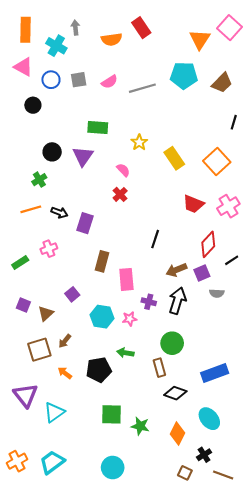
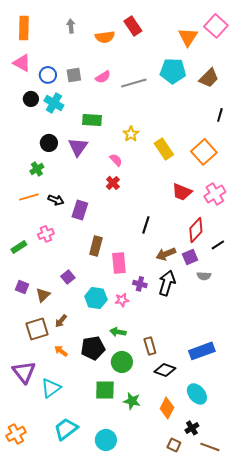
cyan cross: (56, 46) -> (54, 103), moved
green circle: (172, 343) -> (122, 362), moved
cyan trapezoid: (52, 462) -> (66, 429), moved

